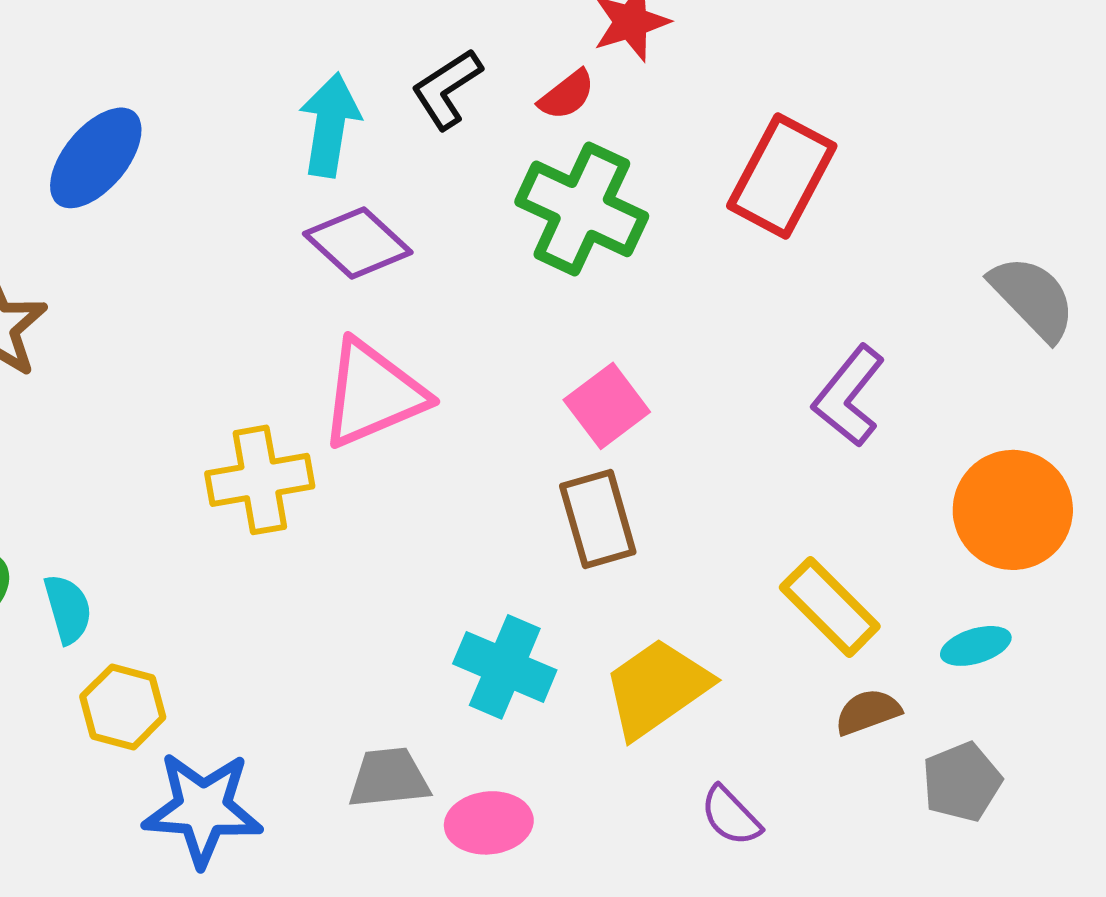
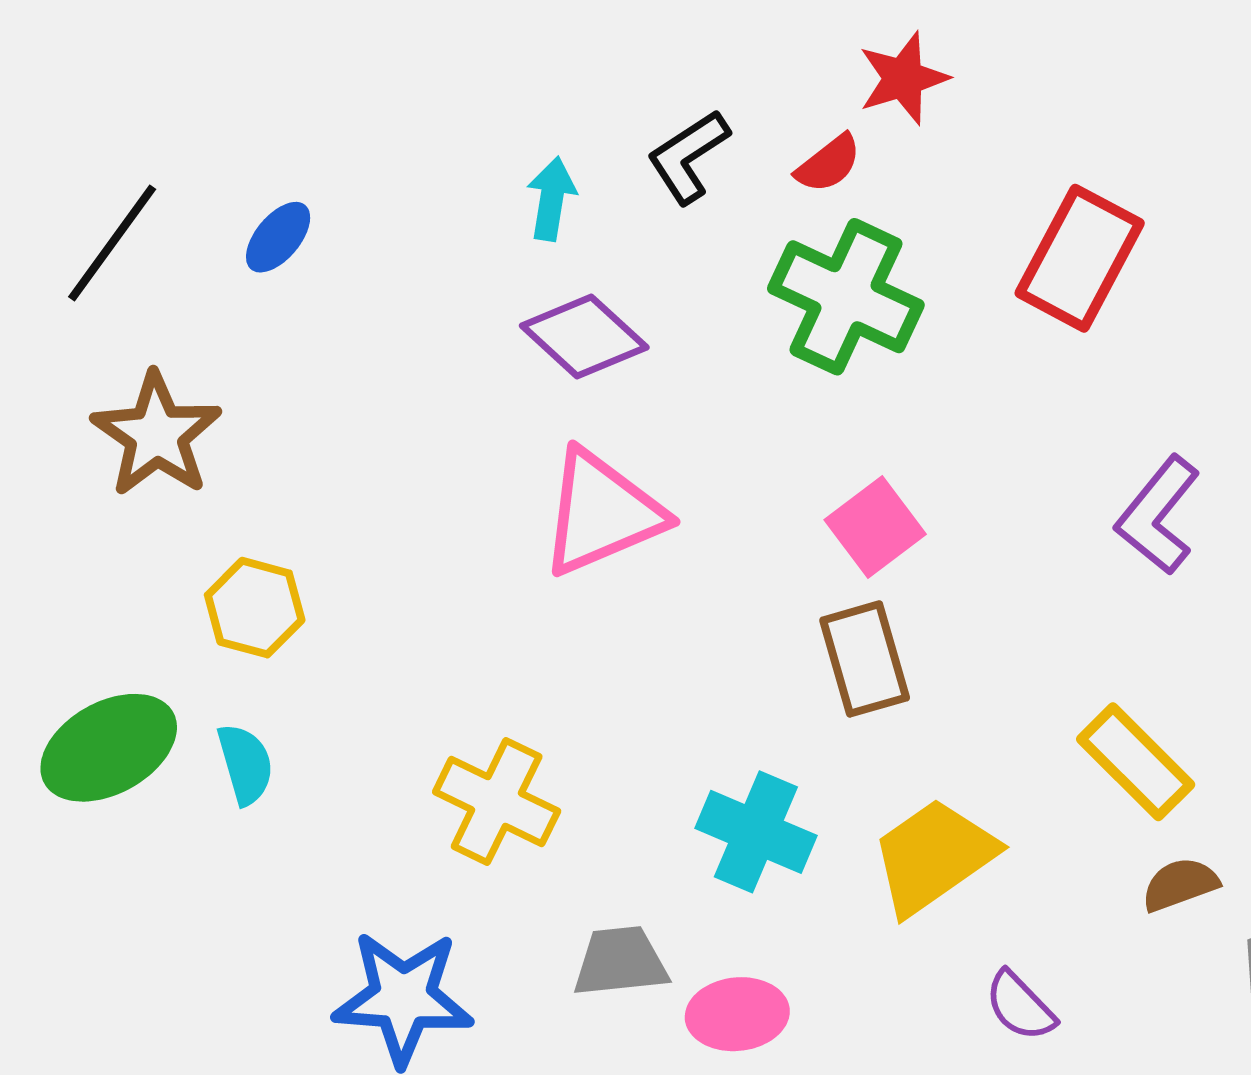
cyan arrow: (330, 125) -> (551, 199), size x0.7
blue ellipse: (96, 158) -> (278, 237), size x0.6
yellow cross: (260, 480) -> (497, 802), moved, turned 36
yellow hexagon: (123, 707) -> (255, 608), moved

